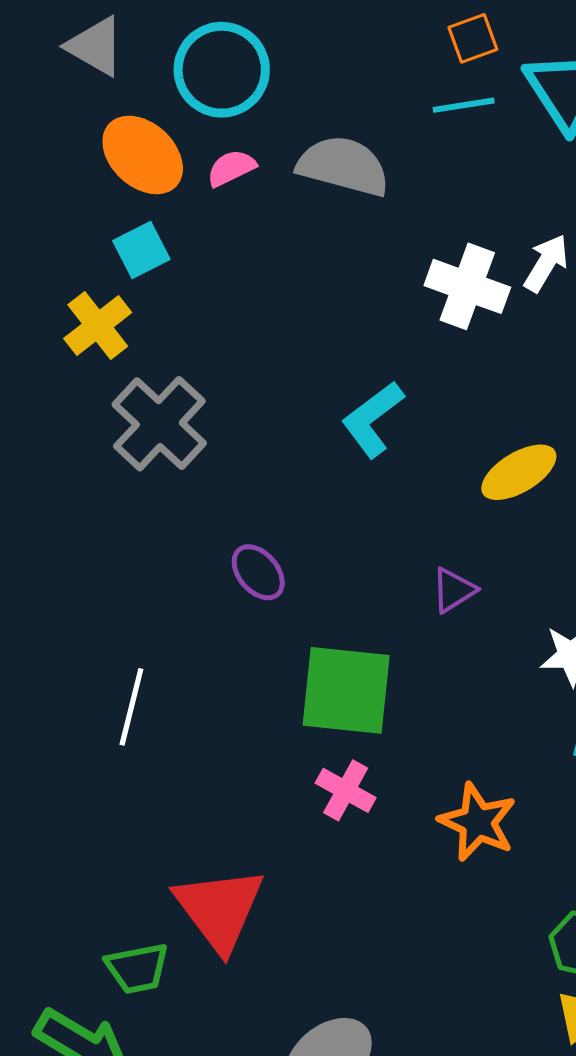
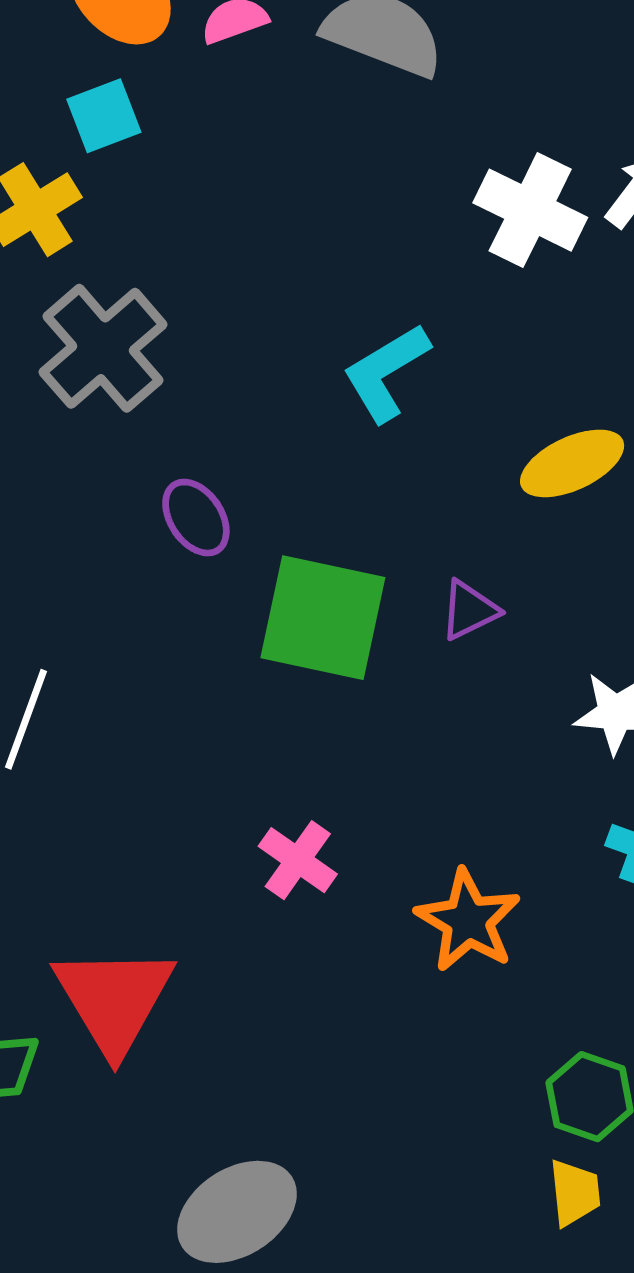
purple ellipse: (258, 572) -> (196, 518), moved
green square: (346, 690) -> (323, 618), moved

